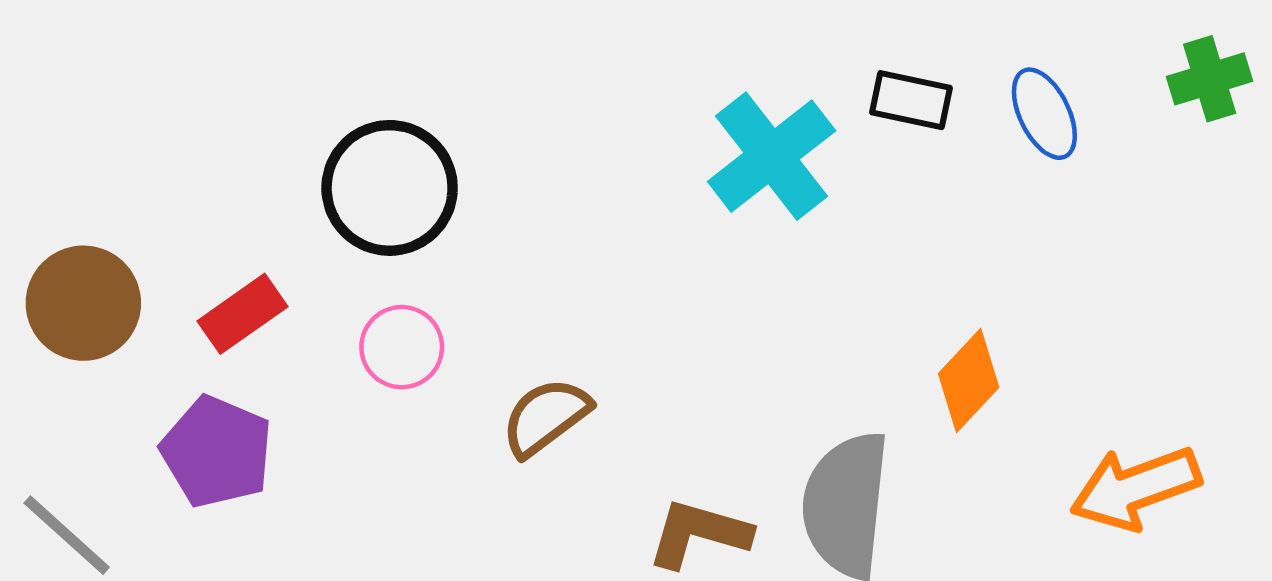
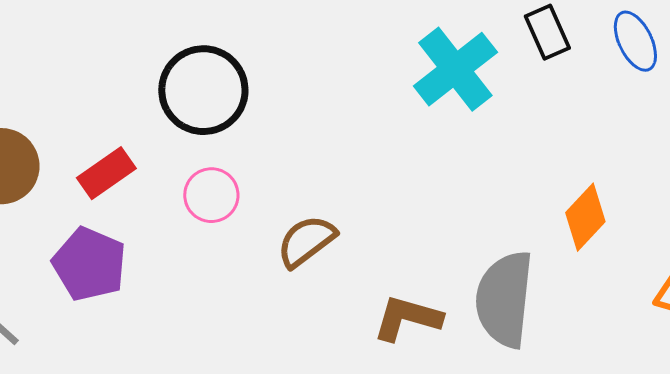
black rectangle: (911, 100) -> (547, 32), turned 54

